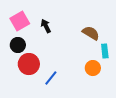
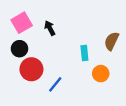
brown semicircle: (91, 33) -> (112, 41), moved, turned -96
cyan rectangle: (105, 51) -> (84, 53), moved

